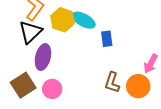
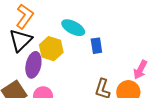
yellow hexagon: (62, 20) -> (51, 49), moved

